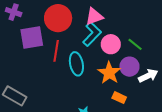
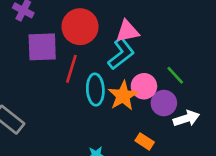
pink circle: (111, 44) -> (144, 86), moved
orange star: (109, 73) -> (123, 96), moved

